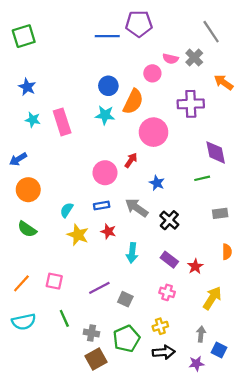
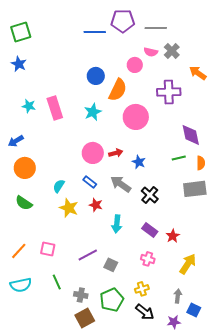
gray line: (211, 32) -> (156, 28), moved, turned -55
blue star: (27, 87) -> (19, 64), moved
cyan star: (105, 115) -> (93, 112), moved, turned -30
red arrow: (131, 160) -> (116, 153), moved, turned 40
blue rectangle: (102, 205) -> (90, 182), turned 48
gray rectangle: (220, 213) -> (195, 189), size x1.6
orange semicircle: (227, 252) -> (201, 163), moved
black arrow: (164, 352) -> (145, 312), turned 42

